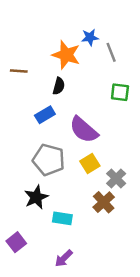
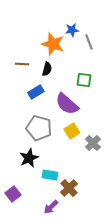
brown line: (19, 71) -> (22, 64), moved
green square: (120, 92) -> (84, 80), moved
brown cross: (104, 202) -> (69, 188), moved

